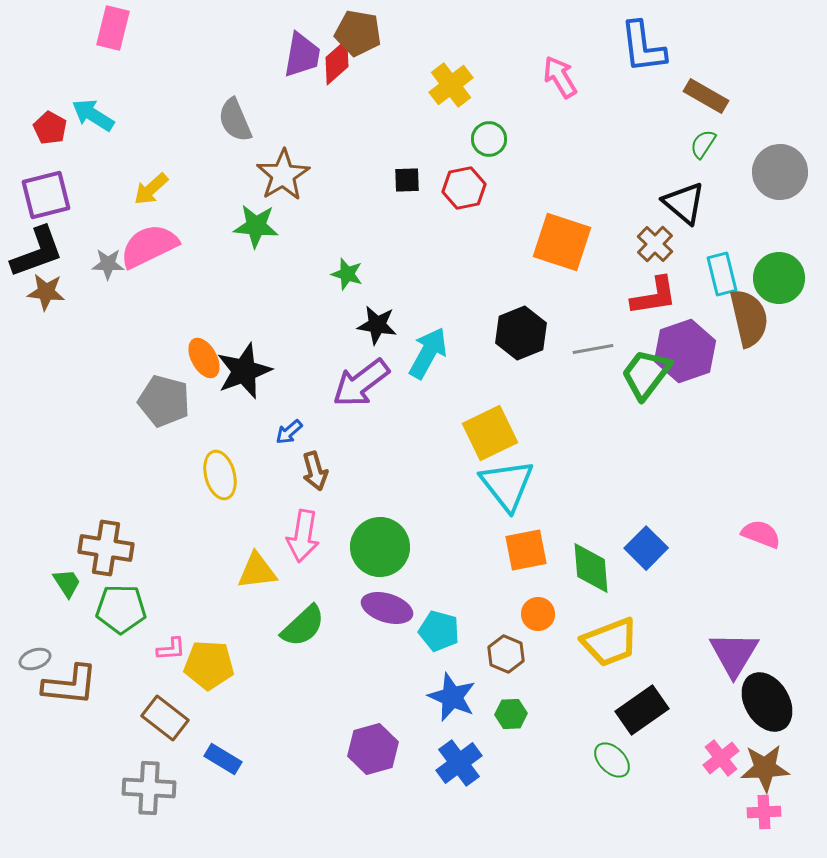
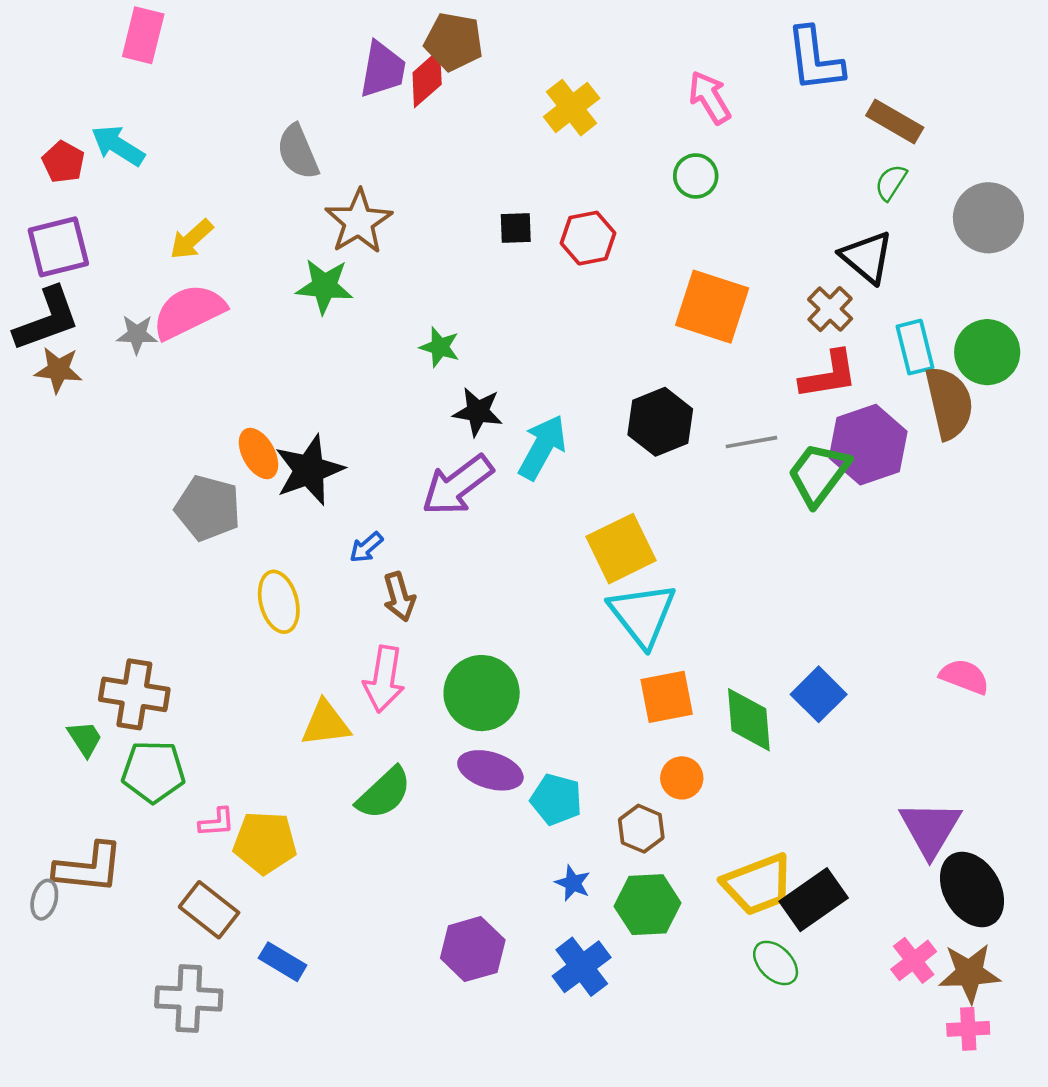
green circle: (489, 139) -> (696, 176), moved
yellow trapezoid: (610, 642) -> (758, 884), moved
gray ellipse: (35, 659) -> (44, 900), moved, turned -56
blue star: (452, 697) -> (573, 883), size x0.6
green hexagon: (511, 714) -> (648, 905), size x1.6

